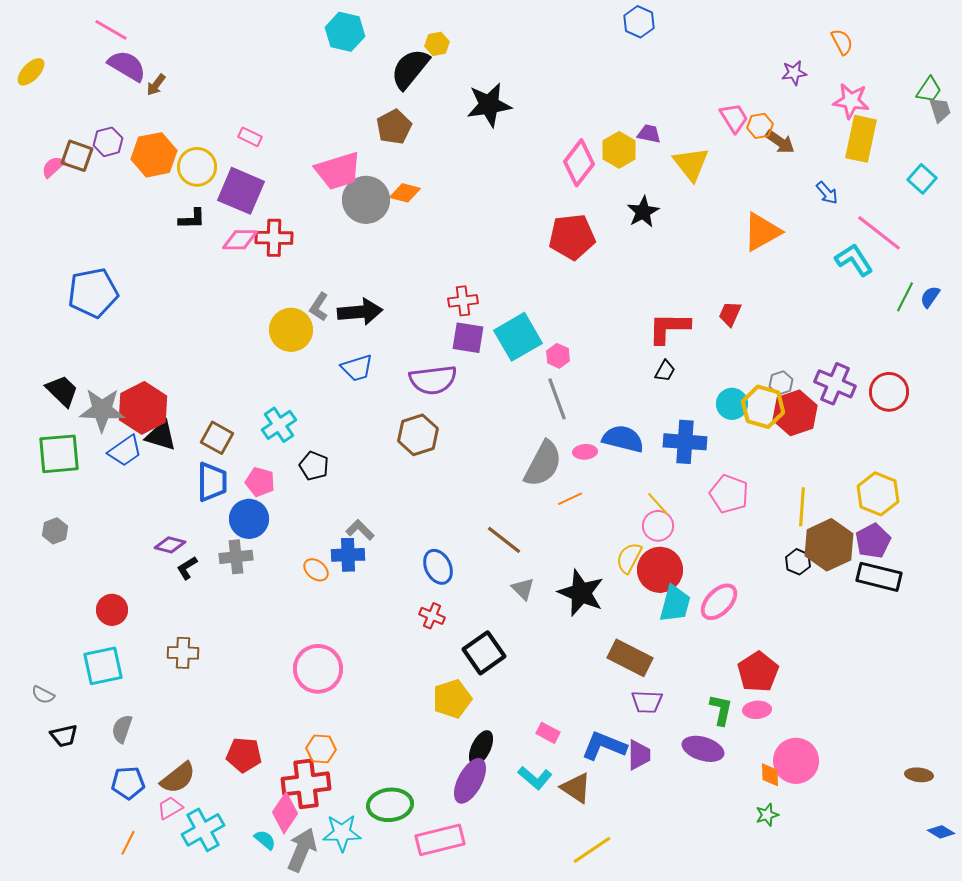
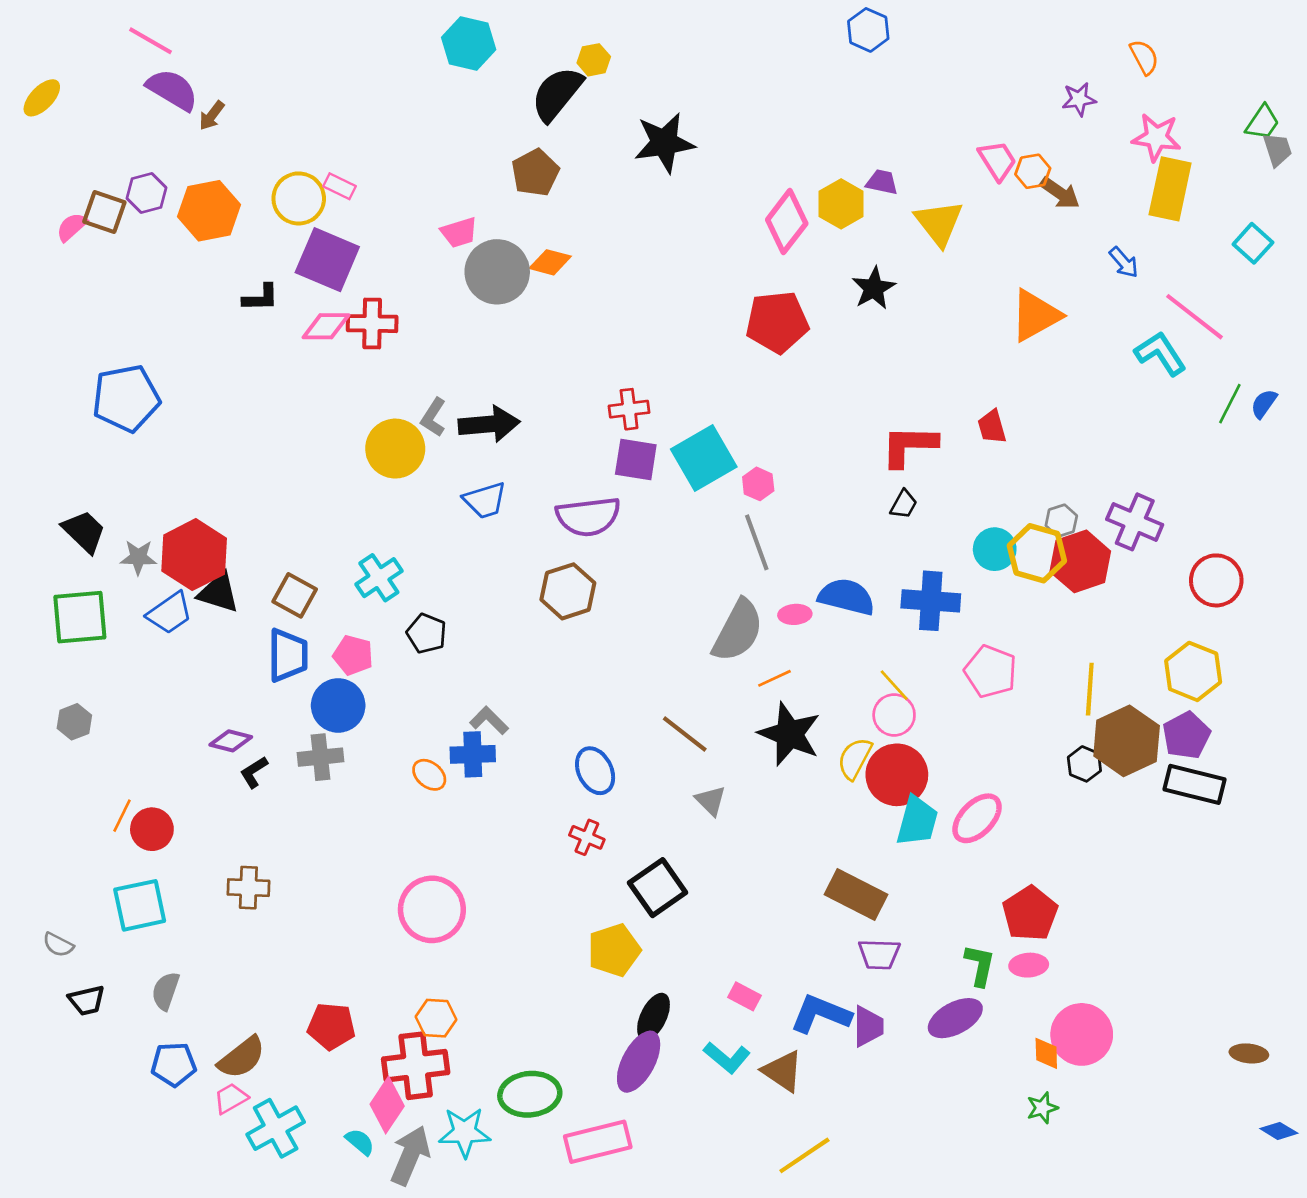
yellow circle: (197, 167) -> (299, 198), moved
pink trapezoid: (338, 171) -> (459, 232), size x0.6
red trapezoid: (730, 314) -> (992, 427), turned -40
red circle: (889, 392) -> (1216, 580), moved
gray star: (102, 410) -> (138, 557), size x0.6
black star: (581, 593) -> (789, 734), moved
purple ellipse: (703, 749) -> (955, 1018), turned -45
orange line: (128, 843) -> (122, 816), moved

